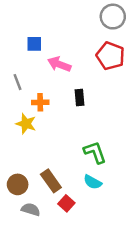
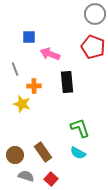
black rectangle: (79, 98) -> (67, 82), size x1.5
red square: (66, 203) -> (51, 179), moved

